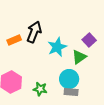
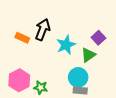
orange rectangle: (14, 40) -> (22, 38), turned 48
green star: (40, 89) -> (41, 87), moved

